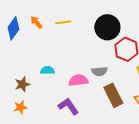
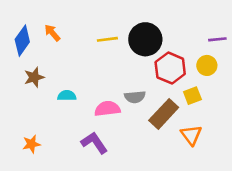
yellow line: (63, 22) -> (107, 39), moved
brown star: (22, 84) -> (34, 77), moved
brown rectangle: (113, 95) -> (164, 114), moved, turned 70

